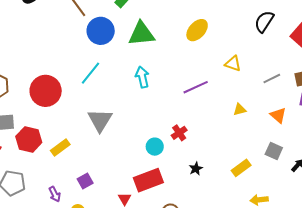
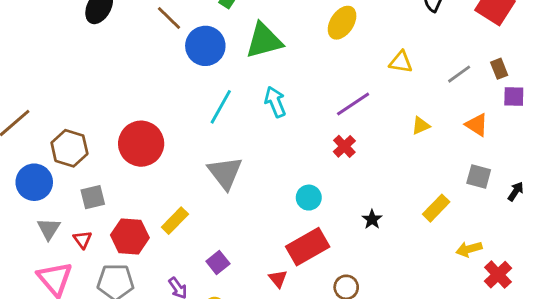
cyan line: (90, 73) -> (221, 107), moved
red cross: (179, 133) -> (344, 146), moved
red hexagon: (29, 139) -> (130, 236), moved

